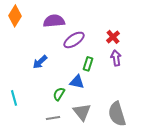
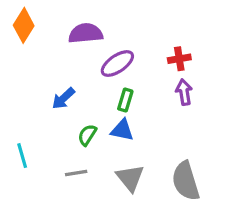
red cross: (113, 37) -> (179, 59), turned 32
green rectangle: (88, 64) -> (125, 100), moved
green semicircle: (59, 94) -> (87, 135), moved
gray line: (53, 118) -> (76, 173), moved

